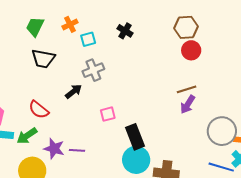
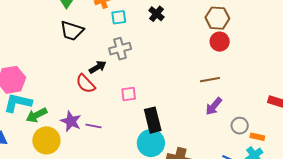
purple arrow: (188, 104) -> (214, 106), moved
red semicircle: (39, 110) -> (86, 84), moved
gray circle: (222, 131) -> (240, 126), size x0.6
green arrow: (27, 136) -> (36, 115), moved

